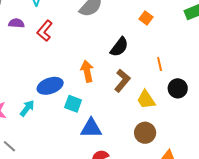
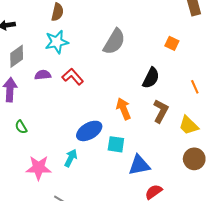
red L-shape: (45, 31) -> (73, 77), turned 110

